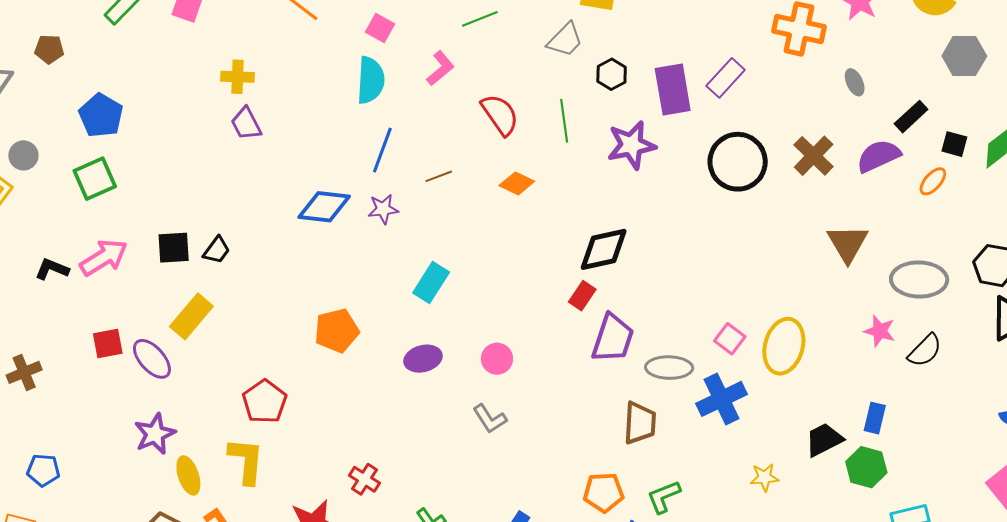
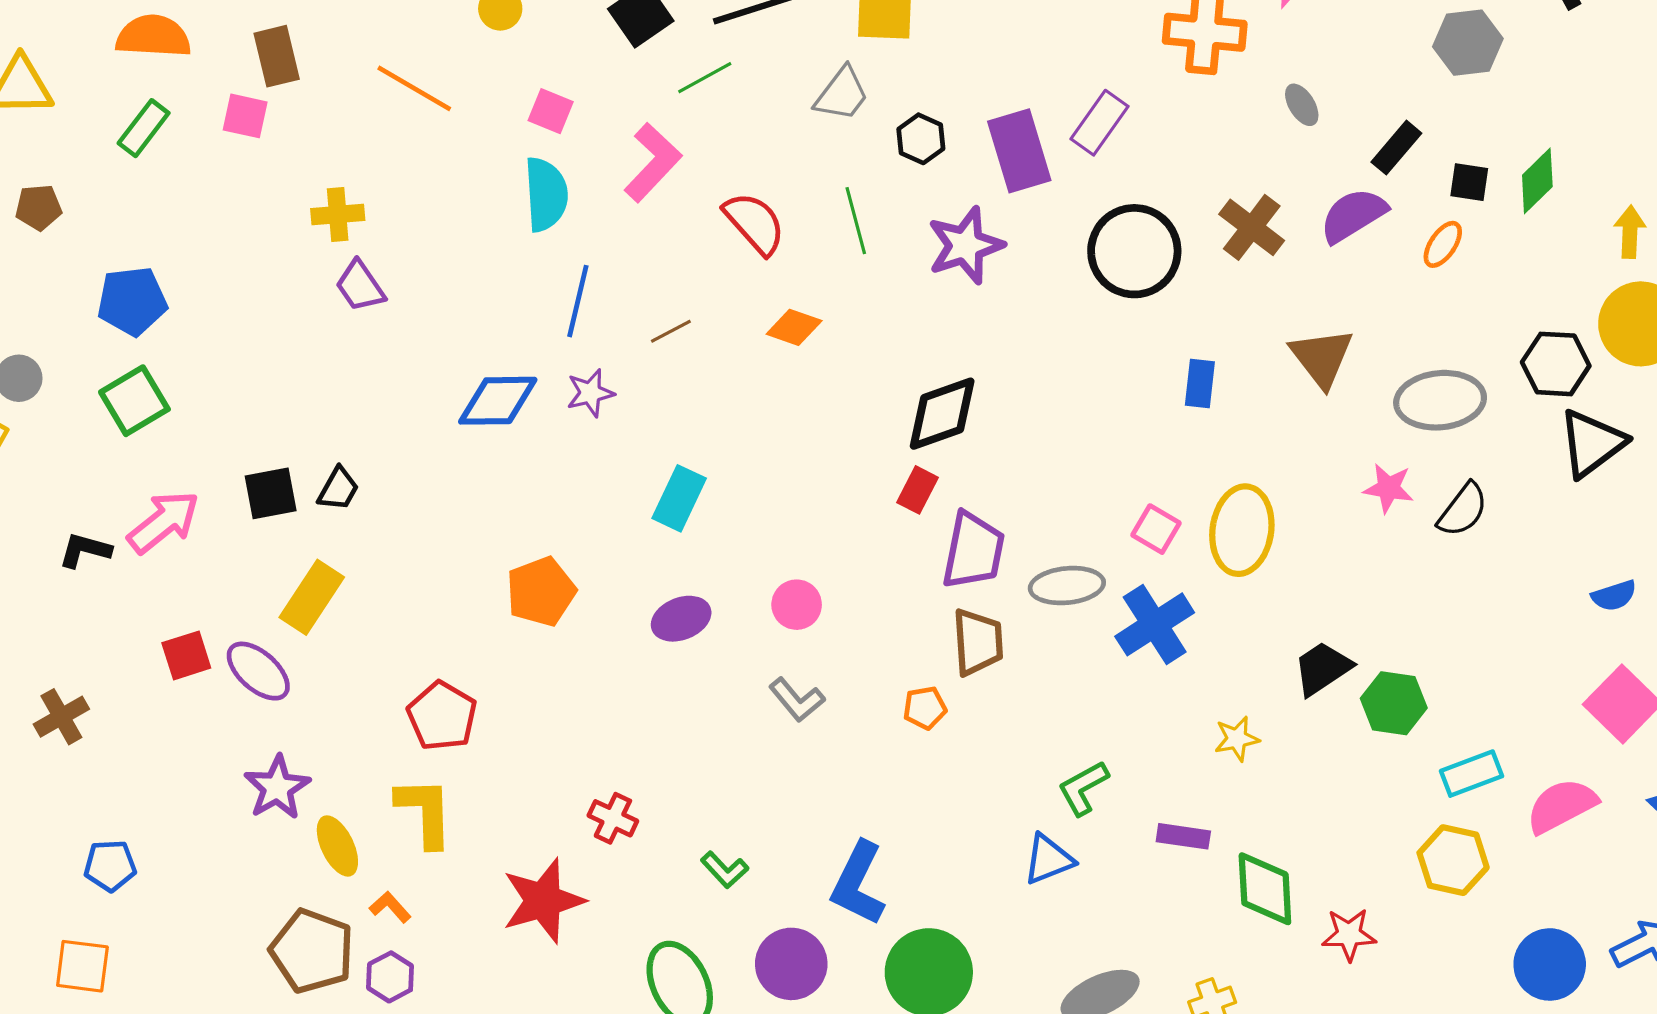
pink L-shape: (440, 68) -> (653, 162), size x1.4
blue pentagon: (101, 115) -> (132, 301), turned -30
blue rectangle: (875, 418) -> (1200, 384), moved
brown trapezoid: (640, 423) -> (978, 642), moved
orange pentagon: (604, 492) -> (925, 708), moved, size x0.7

